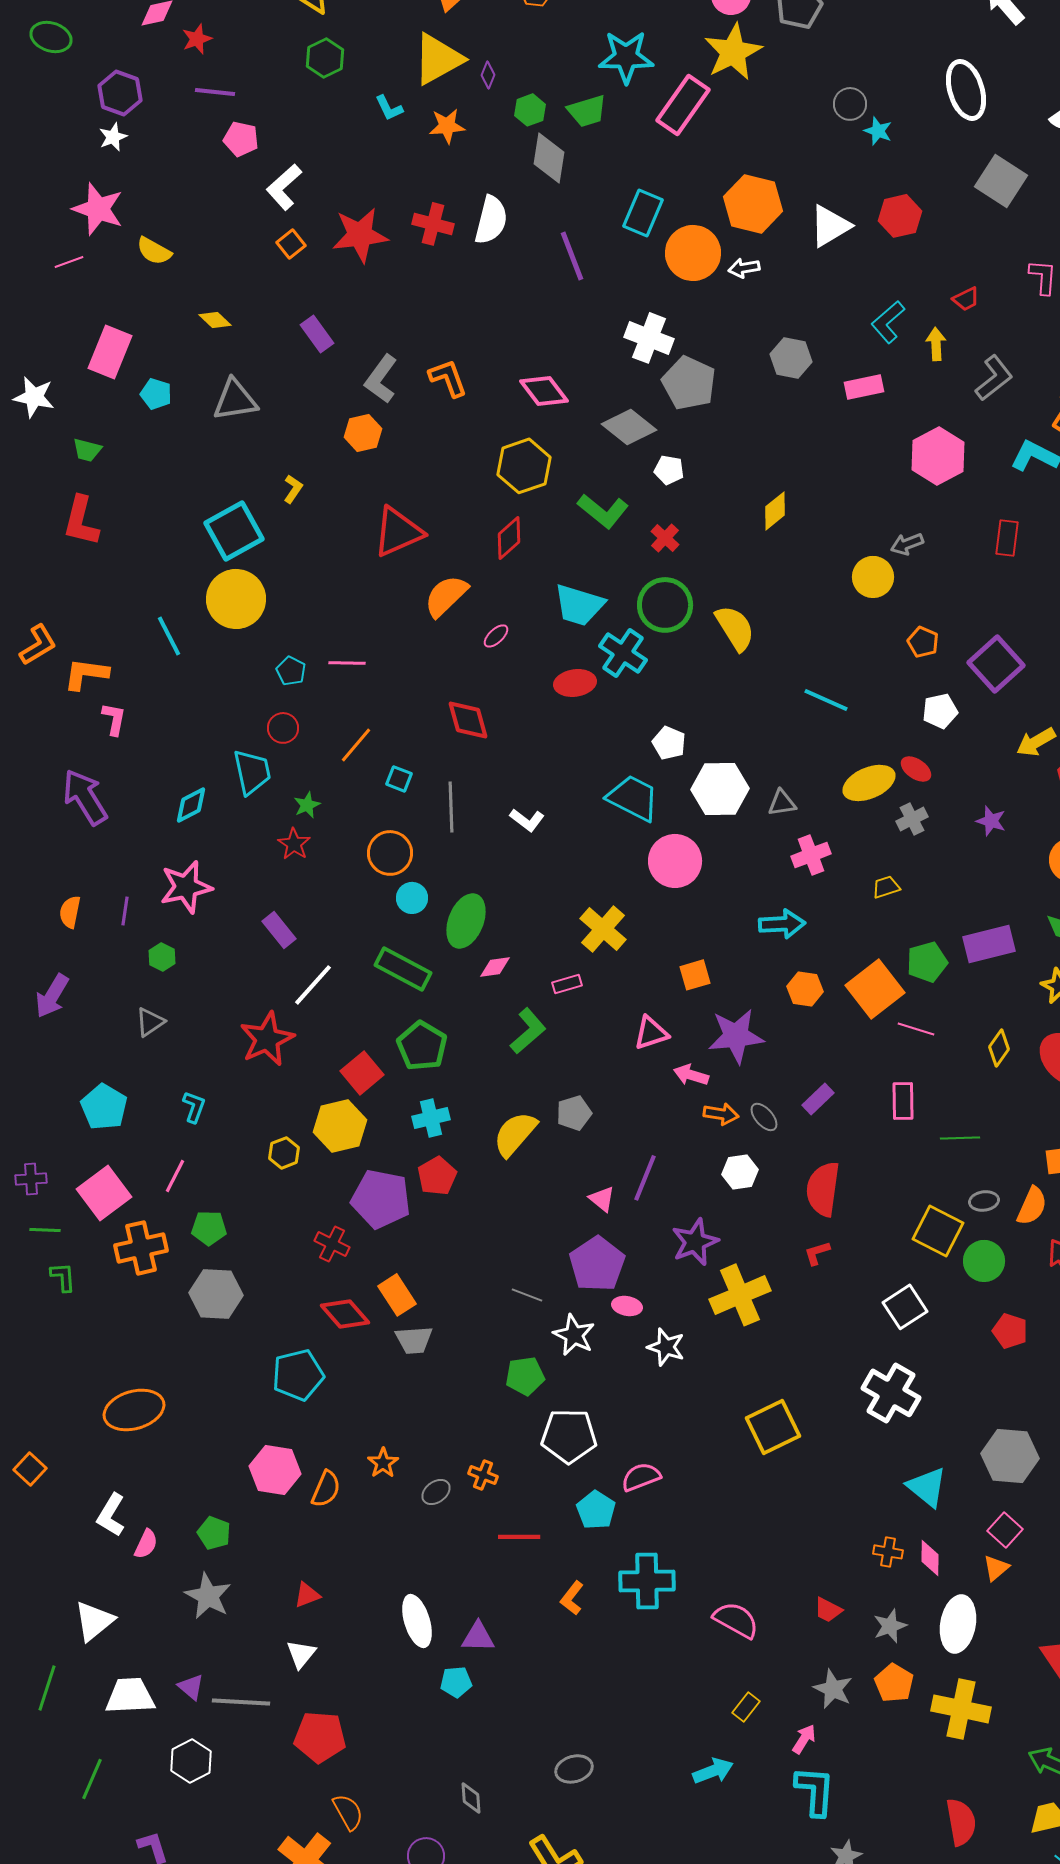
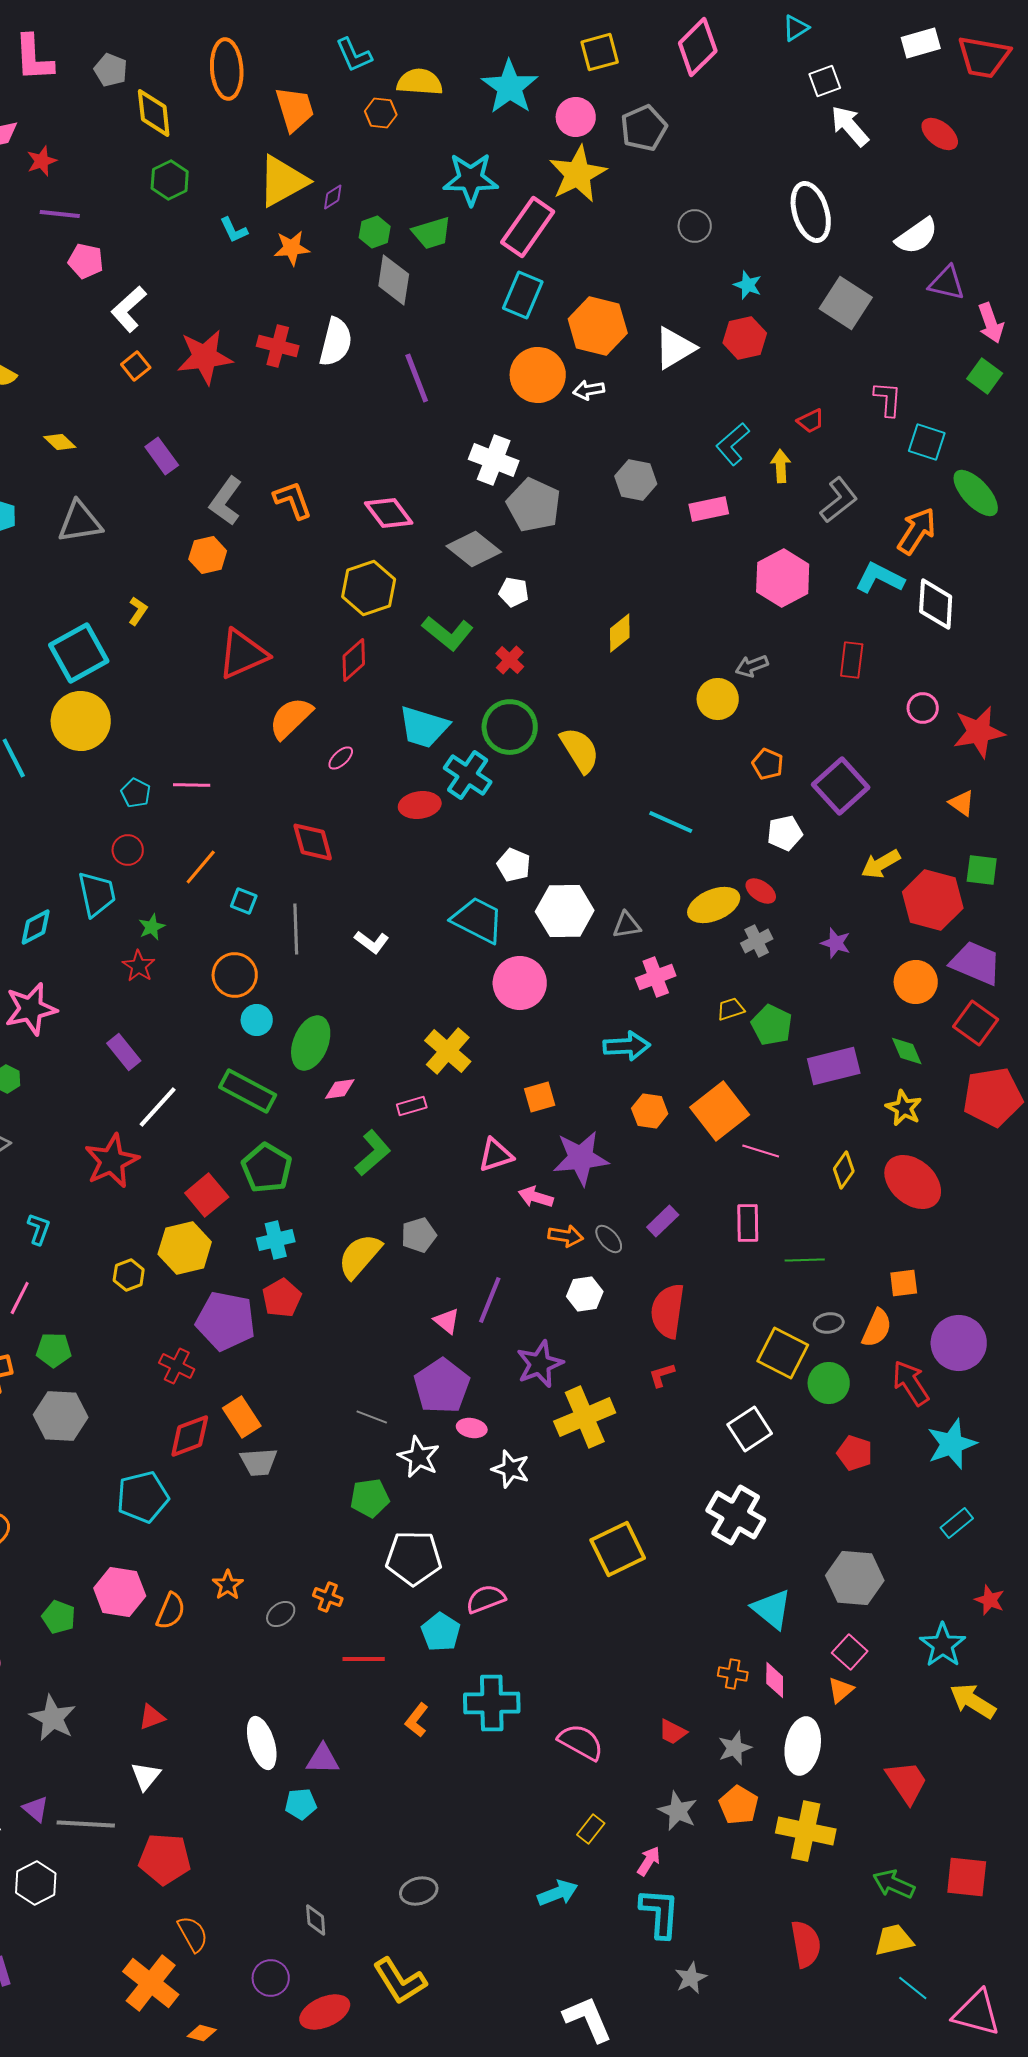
purple diamond: (488, 75) -> (333, 197), turned 36
cyan star: (878, 131) -> (748, 285), moved
cyan rectangle: (643, 213) -> (523, 295), moved
green pentagon: (927, 962) -> (772, 1025), moved, turned -30
red diamond: (345, 1314) -> (190, 1436), turned -69
green pentagon: (214, 1533) -> (59, 1617), moved

